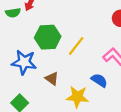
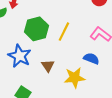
blue star: (24, 62) -> (20, 56), turned 30
brown triangle: (52, 79) -> (48, 66), turned 32

